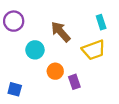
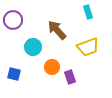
cyan rectangle: (101, 22) -> (88, 12), moved
blue square: (15, 89) -> (14, 74), moved

